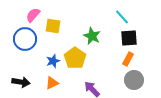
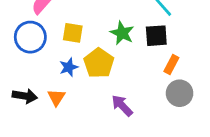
yellow square: (53, 26) -> (73, 33), moved
black square: (129, 38) -> (156, 36), moved
orange triangle: (52, 83) -> (56, 97), moved, turned -32

